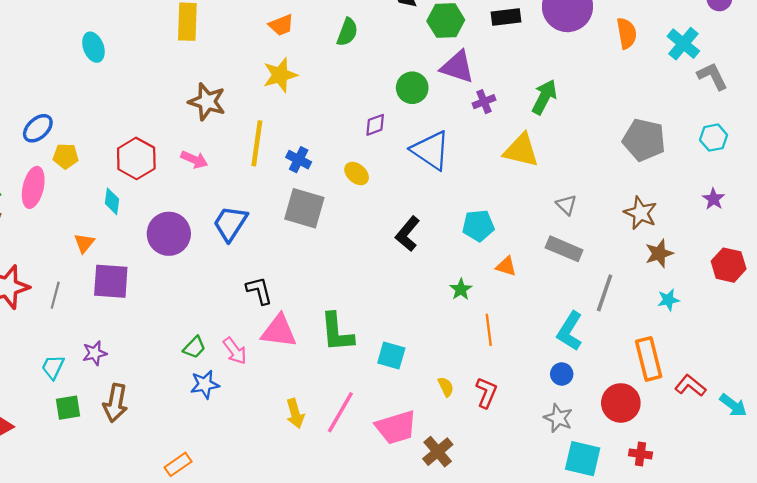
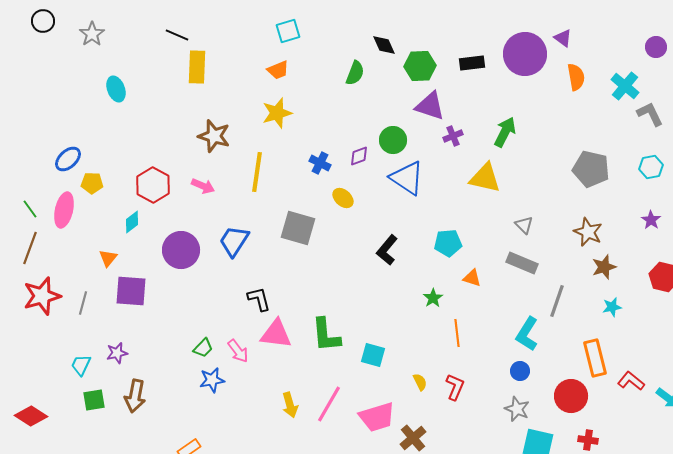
green semicircle: (347, 32) -> (355, 73), moved
green circle: (412, 88) -> (393, 140), moved
blue cross: (299, 160) -> (320, 163), moved
cyan diamond: (112, 201) -> (132, 222), turned 45

